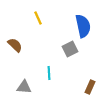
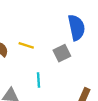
yellow line: (38, 18) -> (26, 45), moved, turned -48

